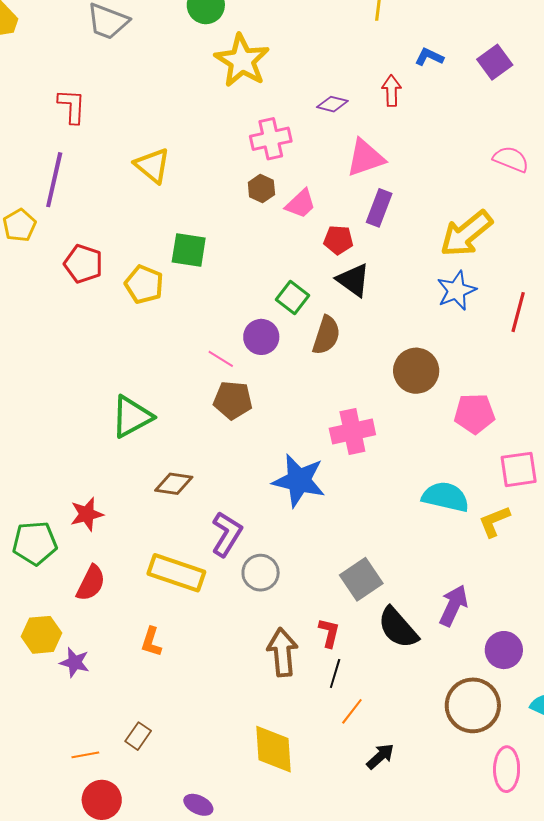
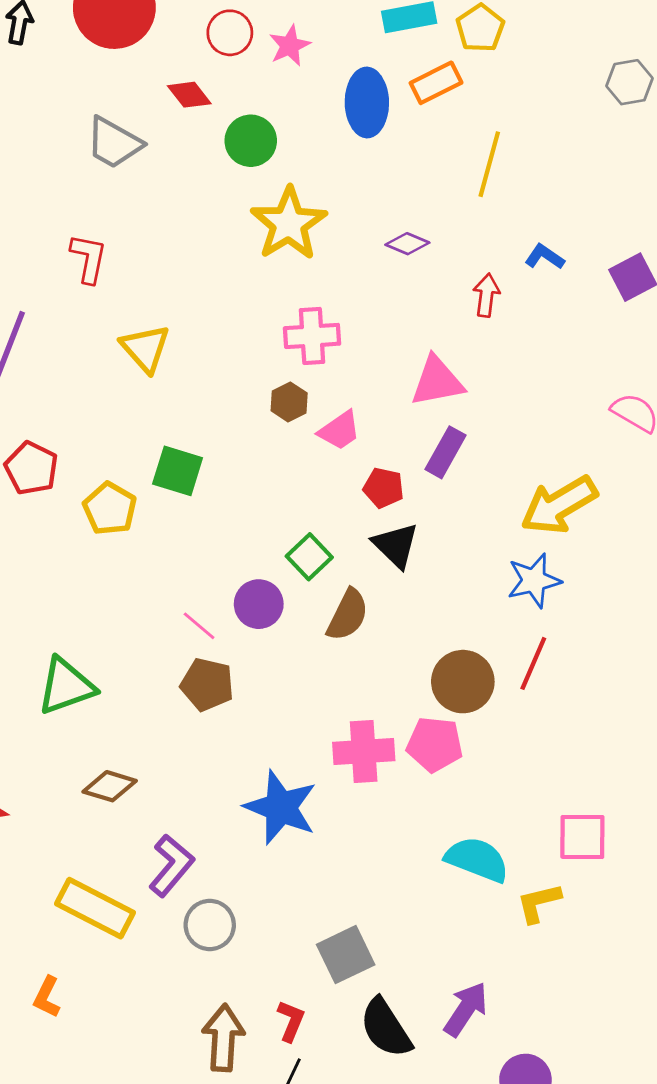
purple diamond: (332, 104) -> (407, 244), moved
red L-shape: (72, 106) -> (89, 258), moved
red line: (518, 312) -> (533, 663), moved
pink pentagon: (474, 414) -> (435, 744), moved

